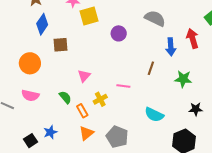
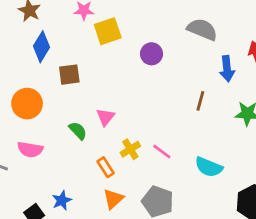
pink line: (123, 86) -> (162, 151), moved, turned 32
green semicircle: (65, 97) -> (78, 131), moved

